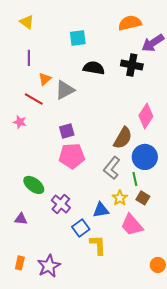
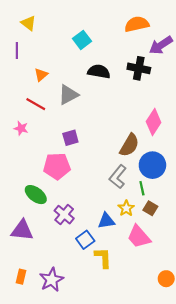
cyan square: (78, 38) -> (82, 40), turned -30
purple line: (29, 58) -> (17, 50), moved
orange triangle: (45, 79) -> (41, 75), moved
pink pentagon: (72, 156) -> (57, 166), moved
purple triangle: (21, 219) -> (22, 230), size x1.6

